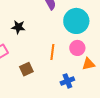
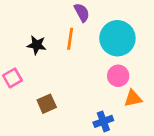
orange line: (52, 52) -> (70, 39), moved

